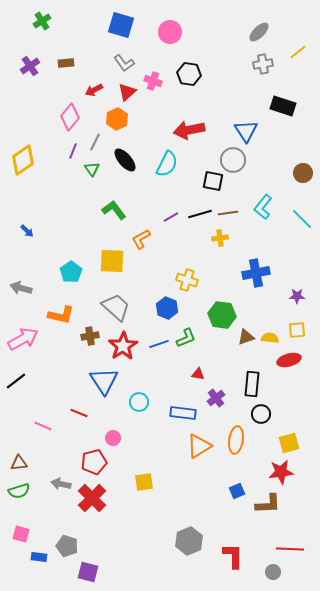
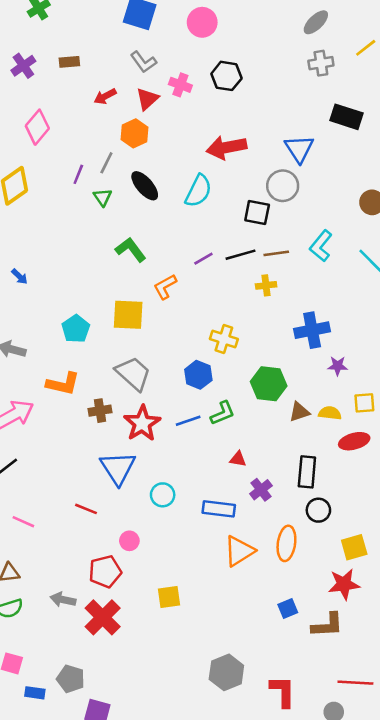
pink diamond: (70, 117) -> (37, 127), moved
purple star: (297, 296) -> (338, 366), moved
pink line: (43, 426) -> (23, 522), moved

